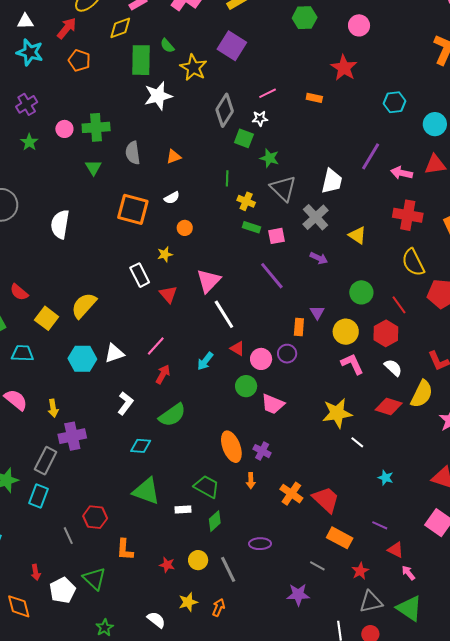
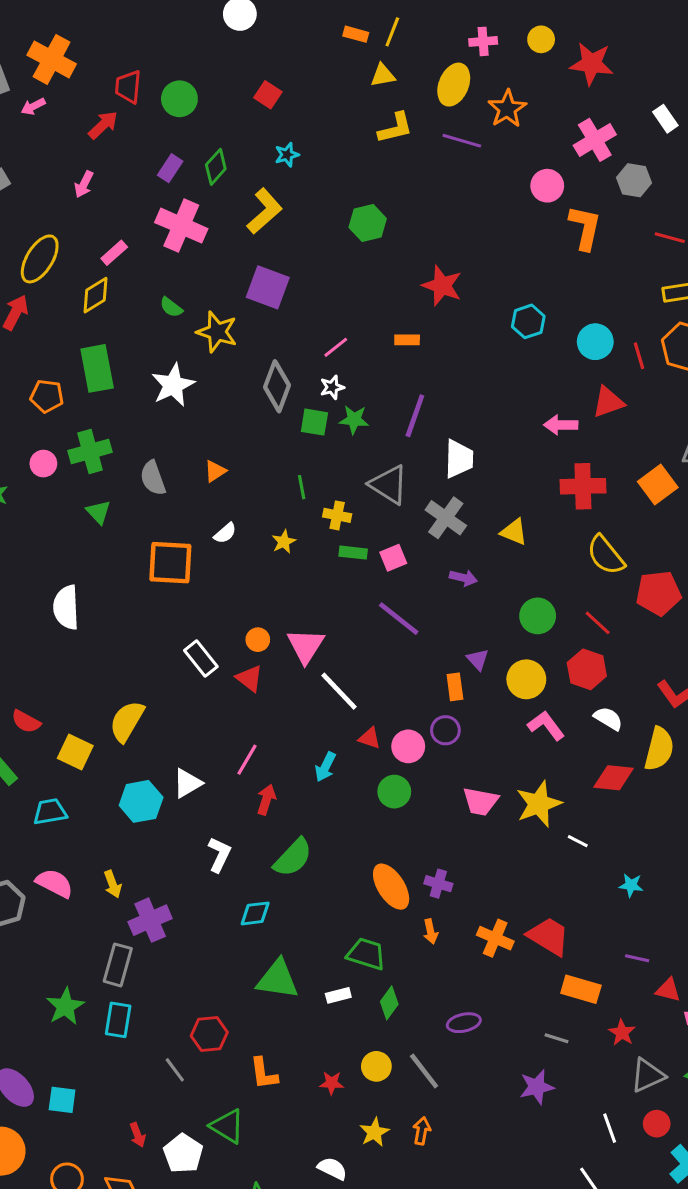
pink circle: (359, 25) -> (547, 186), moved
orange pentagon: (79, 60) -> (47, 396), moved
green rectangle: (141, 60) -> (97, 368), moved
purple line: (371, 156) -> (415, 416), moved
green star: (269, 158) -> (354, 420), moved
orange circle: (185, 228) -> (258, 640), moved
yellow star: (165, 254) -> (284, 542), moved
pink trapezoid: (273, 404) -> (480, 801), moved

